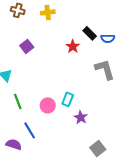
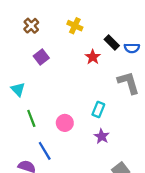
brown cross: (18, 10) -> (31, 26), moved, turned 32
yellow cross: (48, 12) -> (75, 26), moved, turned 32
cyan rectangle: (68, 99) -> (98, 109), moved

